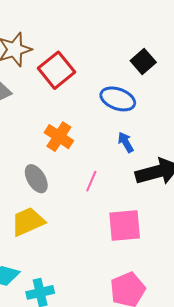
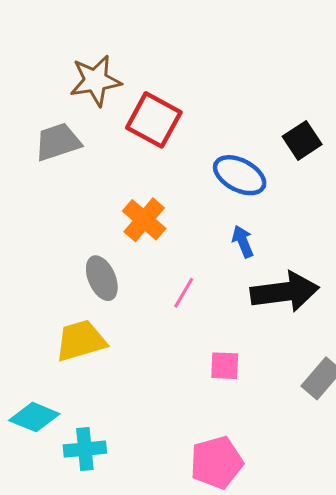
black square: (143, 62) -> (302, 140), moved
red square: (57, 70) -> (154, 120), turned -30
pink square: (125, 225) -> (225, 366), size x0.6

